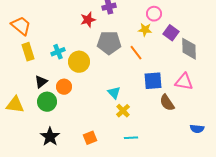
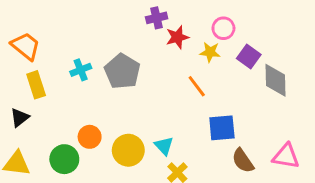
red star: (88, 20) -> (177, 37), moved
gray pentagon: (109, 43) -> (122, 71), moved, turned 30
cyan cross: (58, 52) -> (81, 70), moved
yellow circle: (79, 62) -> (128, 150), moved
black triangle: (41, 82) -> (20, 117), moved
pink triangle: (184, 82) -> (286, 156), moved

